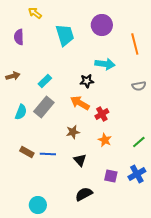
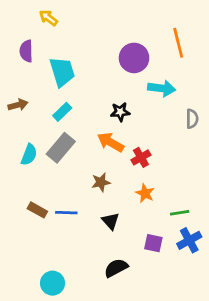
purple circle: (102, 25) -> (134, 58), moved
cyan trapezoid: (65, 35) -> (62, 72), moved
orange line: (135, 44) -> (178, 43), moved
cyan arrow: (105, 64) -> (162, 88), moved
gray semicircle: (139, 86) -> (192, 119), turned -80
green line: (139, 142) -> (180, 213), moved, turned 32

